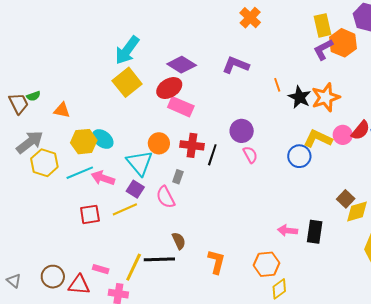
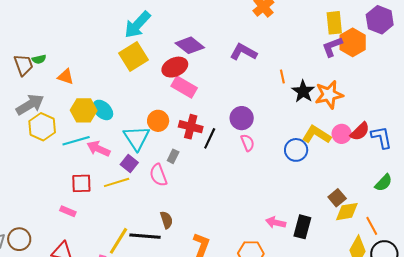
pink rectangle: (101, 269) -> (68, 211), moved
brown circle: (53, 277) -> (19, 239), moved

